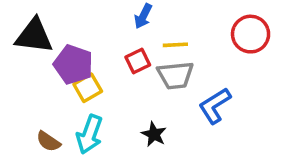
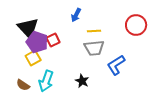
black triangle: (34, 36) -> (28, 28), moved, turned 40
red square: (138, 61) -> (53, 40), moved
yellow square: (88, 88) -> (33, 58), moved

